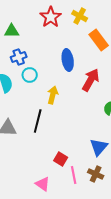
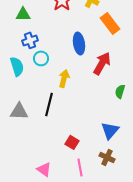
pink line: (74, 175) -> (80, 167), moved
pink triangle: (43, 184) -> (44, 169), moved

